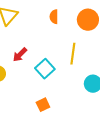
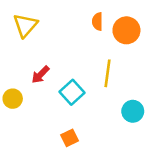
orange semicircle: (54, 17) -> (97, 21), moved

